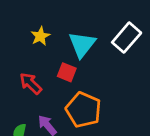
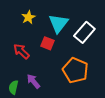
white rectangle: (127, 38) -> (84, 32), moved
orange pentagon: (83, 110) -> (75, 70), moved

